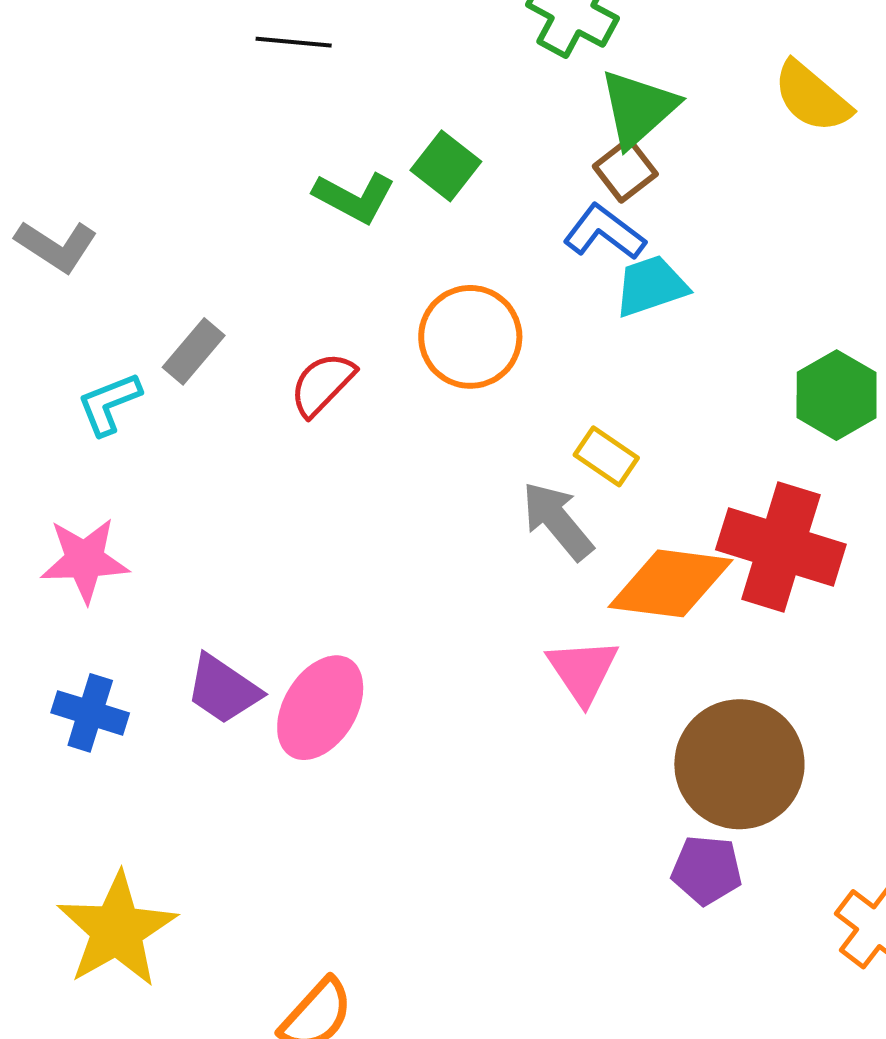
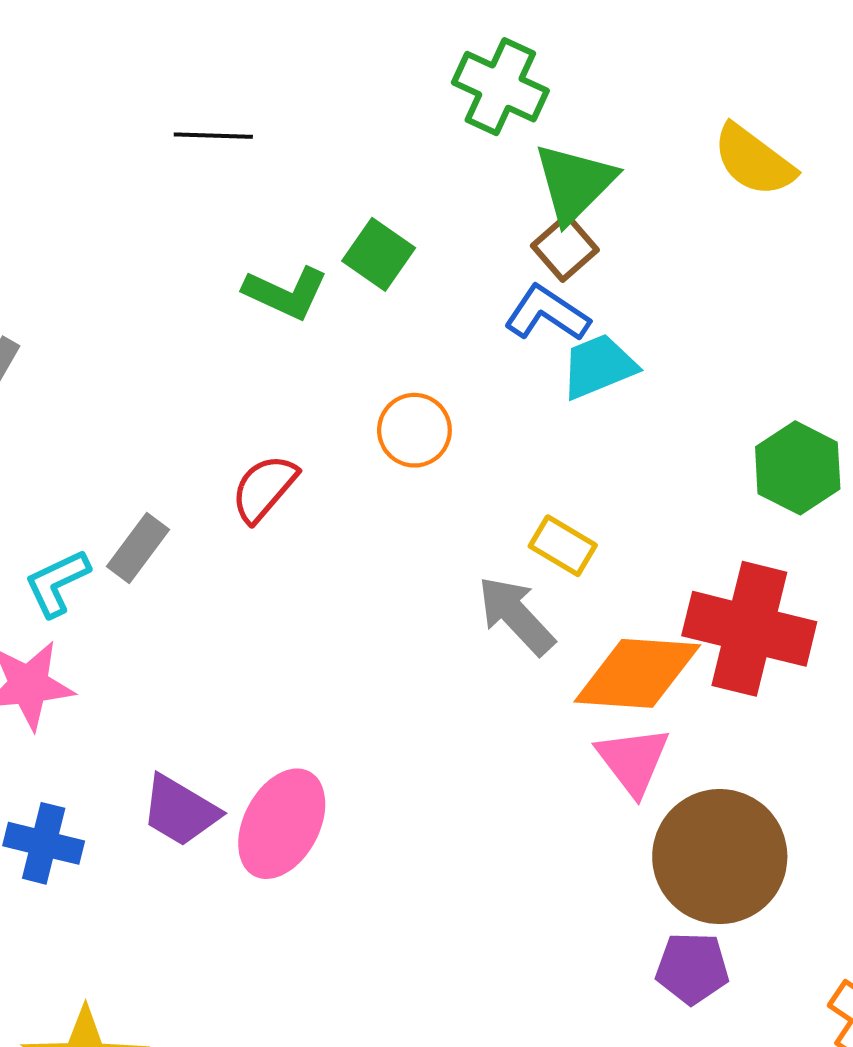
orange circle: (470, 337) -> (414, 430), size x0.7
gray rectangle: (194, 351) -> (138, 548), moved
cyan L-shape: (109, 404) -> (57, 583), moved
pink triangle: (583, 671) -> (633, 760), moved

